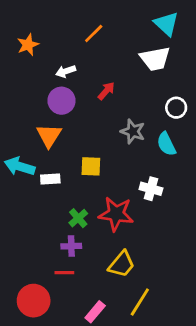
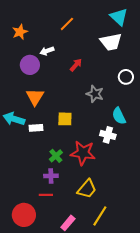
purple circle: (62, 101) -> (30, 65), moved
cyan semicircle: (166, 144) -> (119, 116), moved

